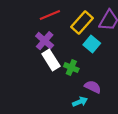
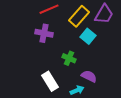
purple cross: (45, 41) -> (44, 33), turned -30
white rectangle: (51, 60) -> (50, 81), moved

